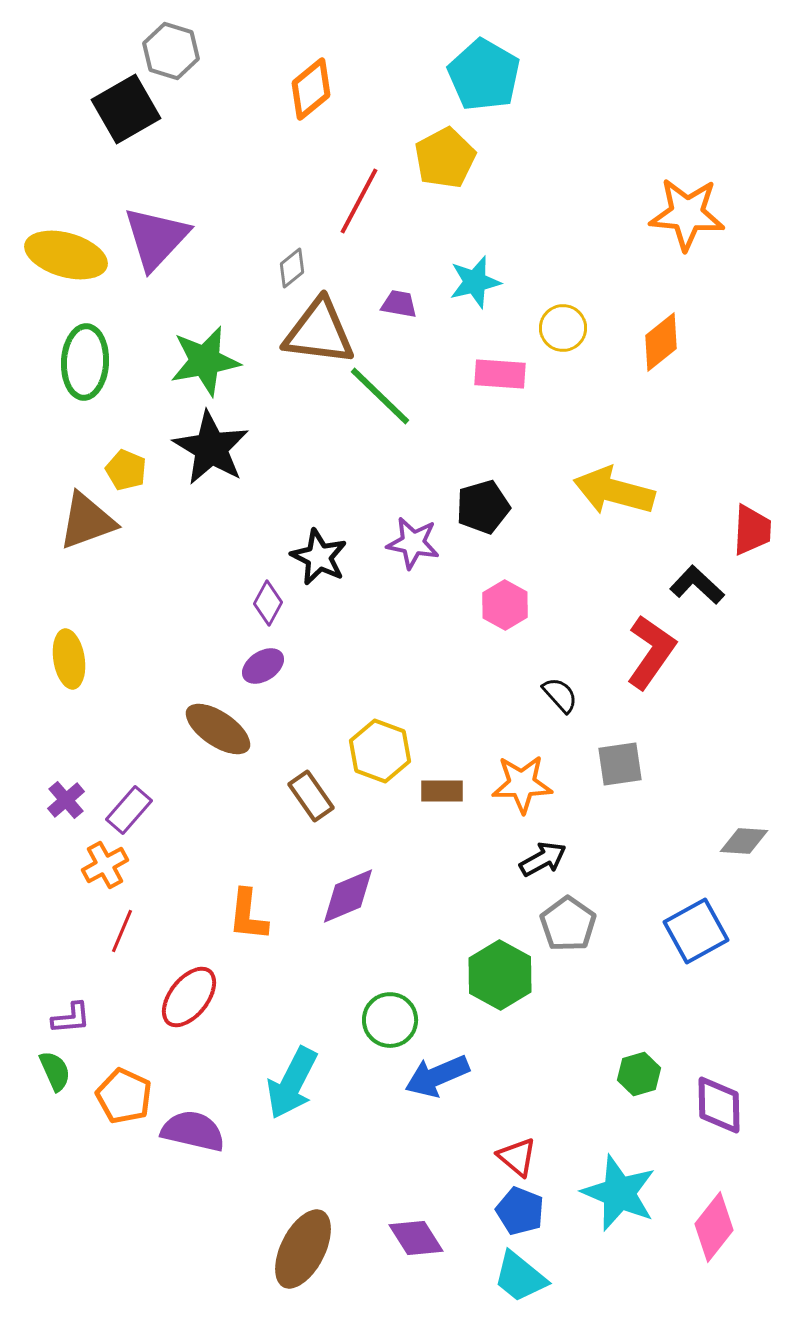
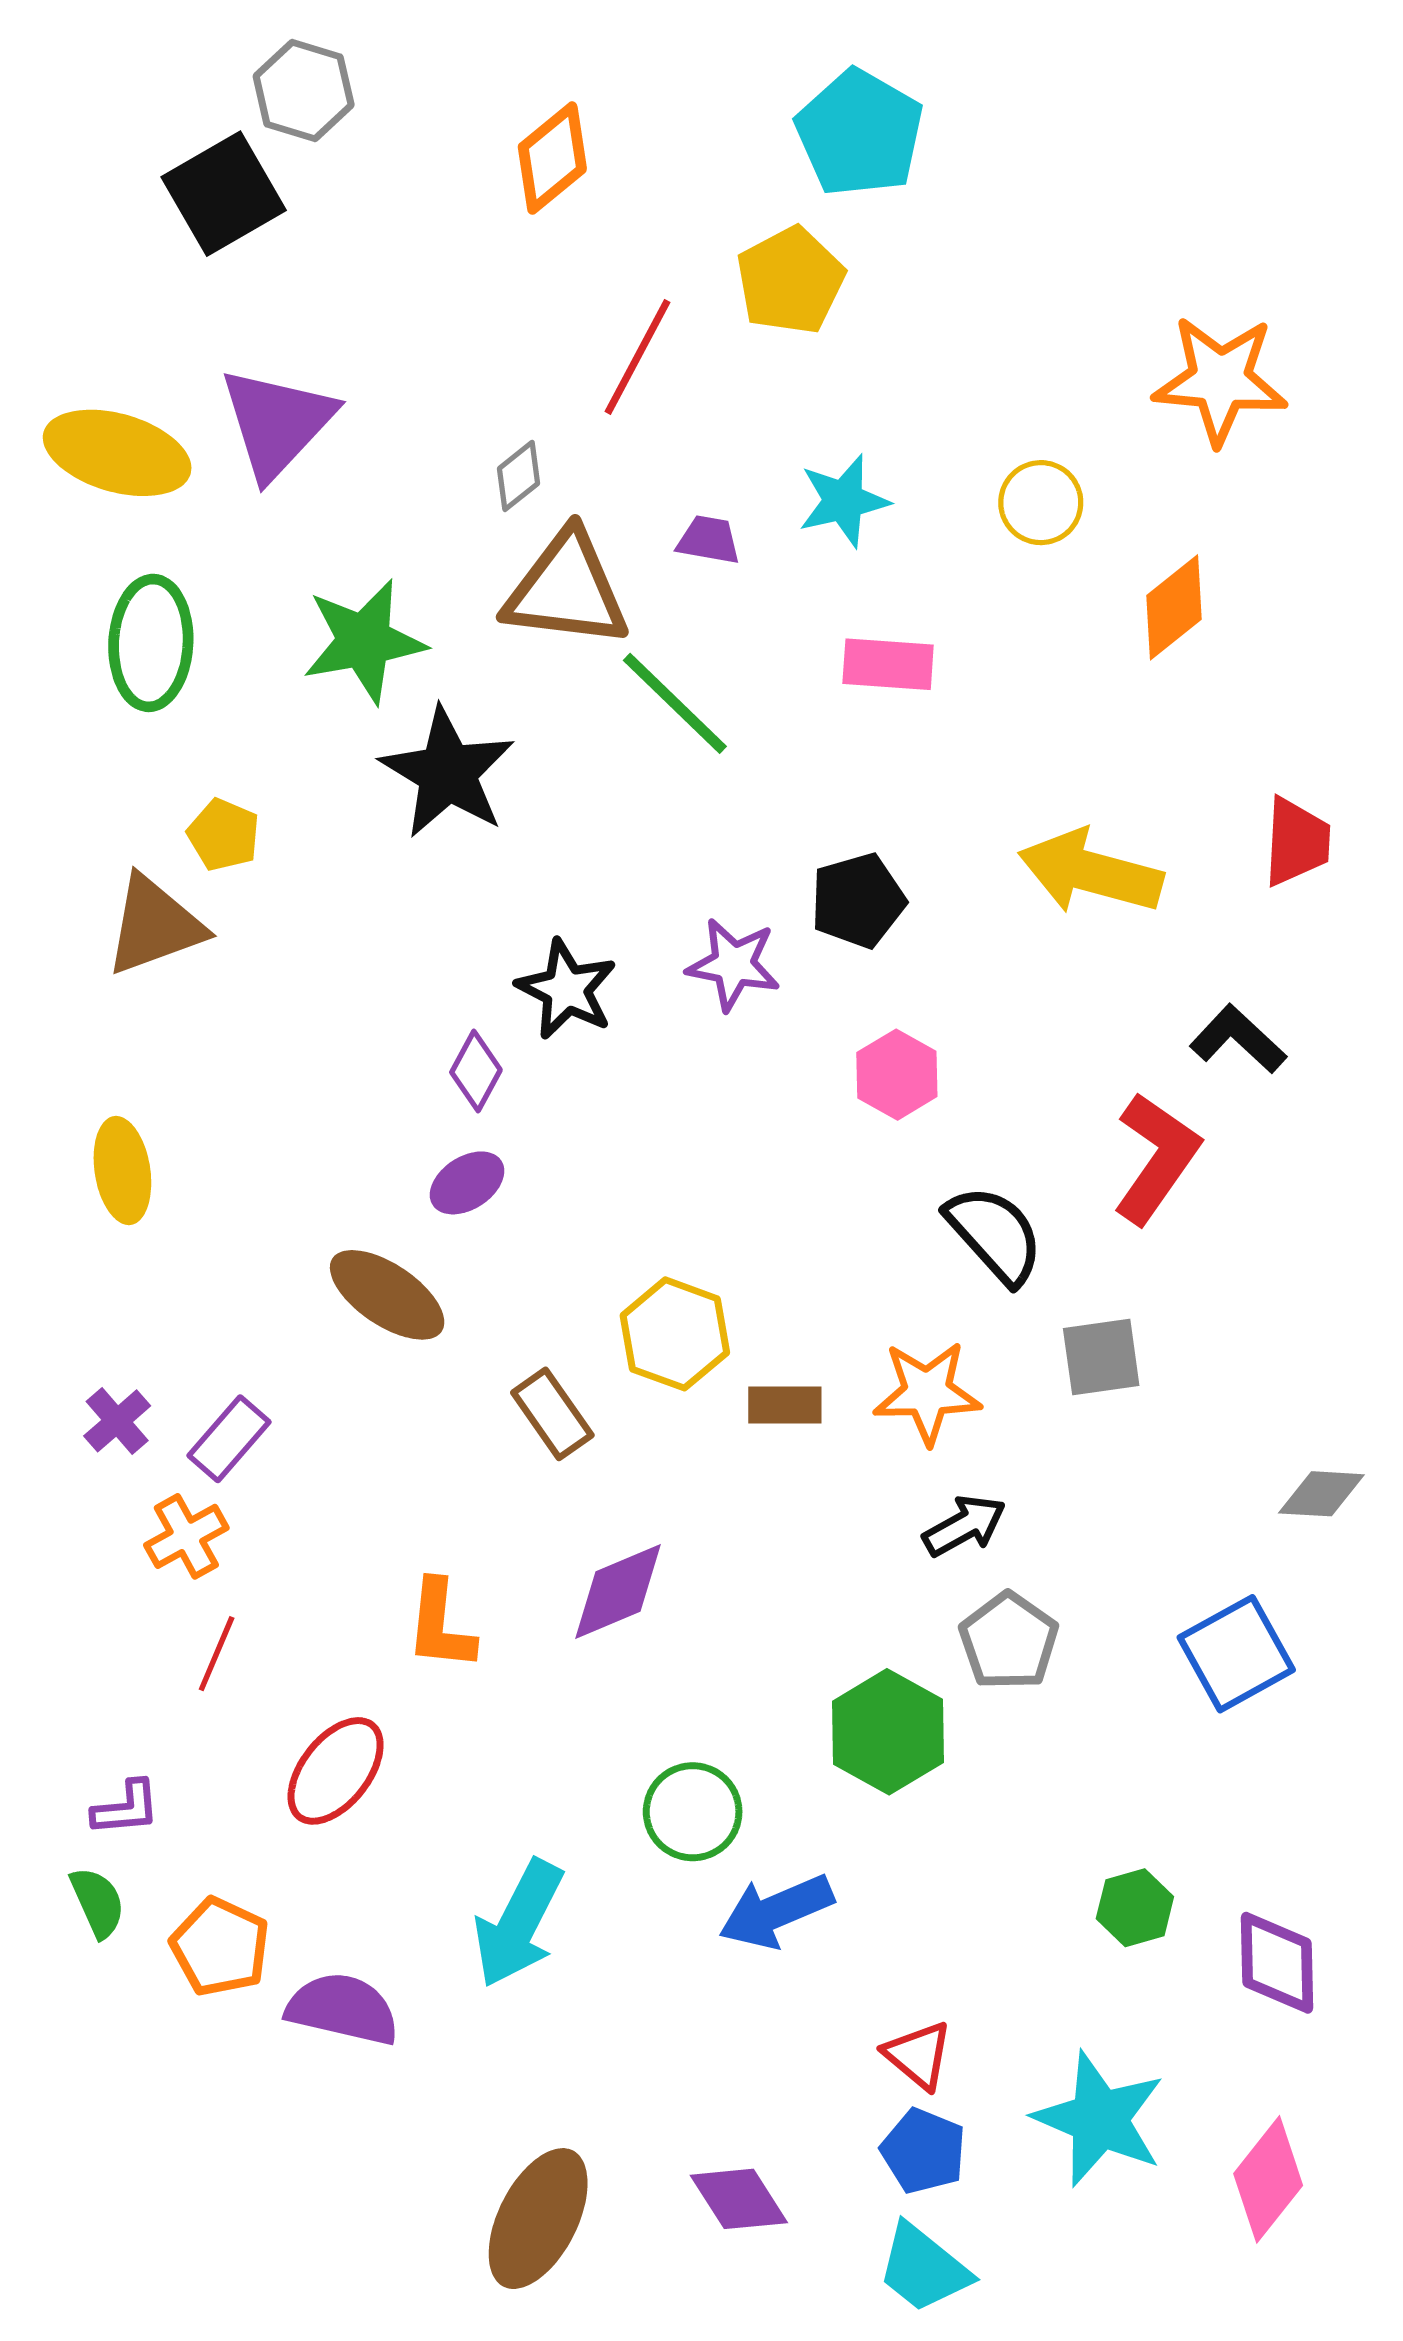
yellow circle: (563, 328) -> (1041, 503), moved
black star: (211, 448) -> (447, 773), moved
red trapezoid: (752, 530) -> (1297, 842), moved
black semicircle: (560, 695) -> (995, 1234), size x1.6

